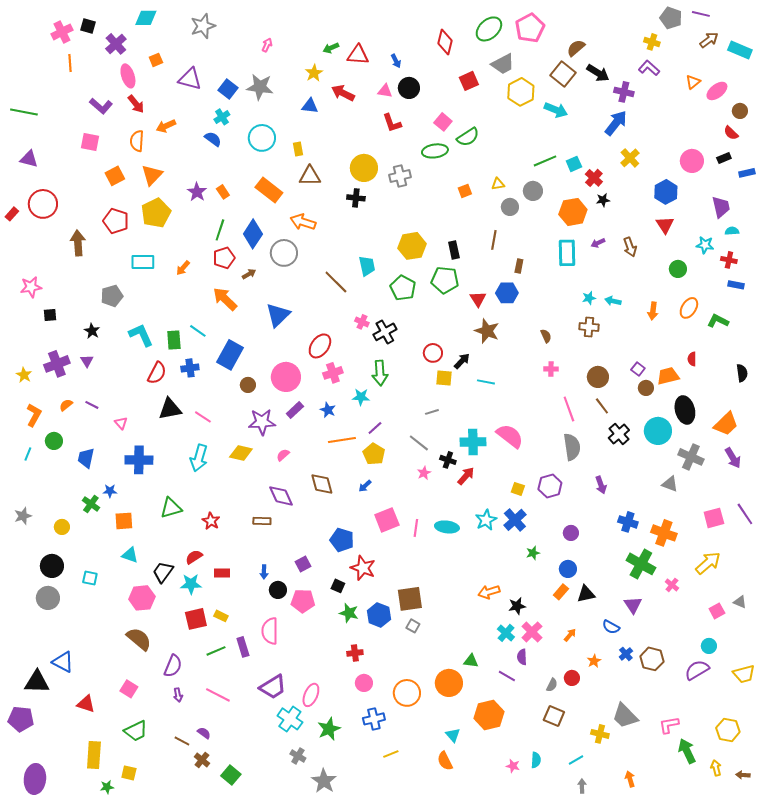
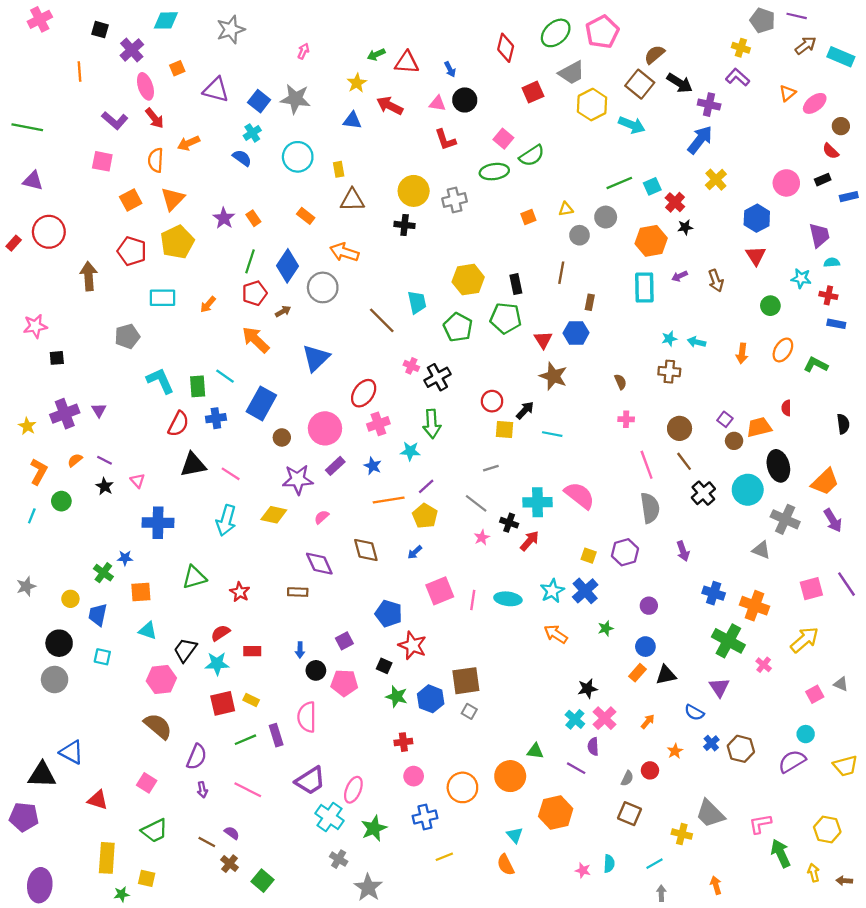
pink cross: (62, 32) -> (40, 19), moved
orange rectangle: (269, 190) -> (306, 216), size x0.6
black star: (92, 331) -> (105, 486), moved
blue trapezoid: (86, 458) -> (98, 615), moved
orange arrow: (489, 592) -> (556, 634), moved, turned 50

